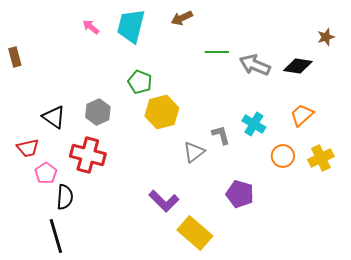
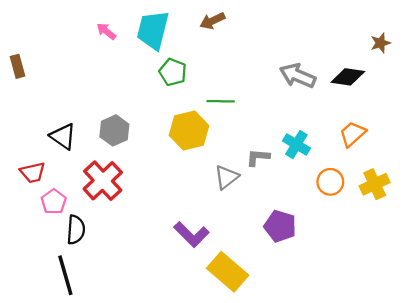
green line: (217, 52) -> (221, 101), moved
green pentagon: (140, 82) -> (173, 72), moved
gray L-shape: (221, 135) -> (258, 157), turned -70
red cross: (88, 155) -> (103, 181), turned 32

